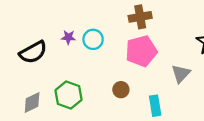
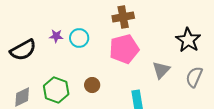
brown circle: (121, 90) -> (92, 85), moved

